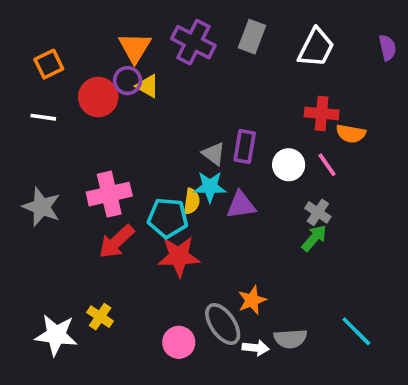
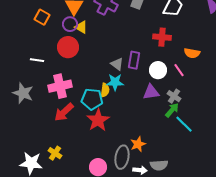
orange square: (49, 64) -> (42, 17), moved, turned -35
red circle: (98, 97) -> (68, 47), moved
red cross: (322, 113) -> (162, 37), moved
white line: (43, 117) -> (37, 60), moved
purple triangle: (241, 205) -> (151, 92), moved
red star: (179, 256) -> (98, 120), turned -30
gray ellipse: (223, 324) -> (122, 157), turned 45
cyan line: (356, 331) -> (184, 124), moved

